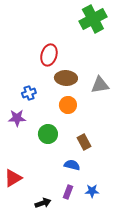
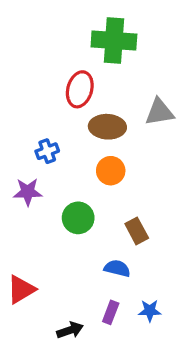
green cross: (93, 19) -> (114, 40), moved, turned 32
gray triangle: (100, 85) -> (160, 112), moved

